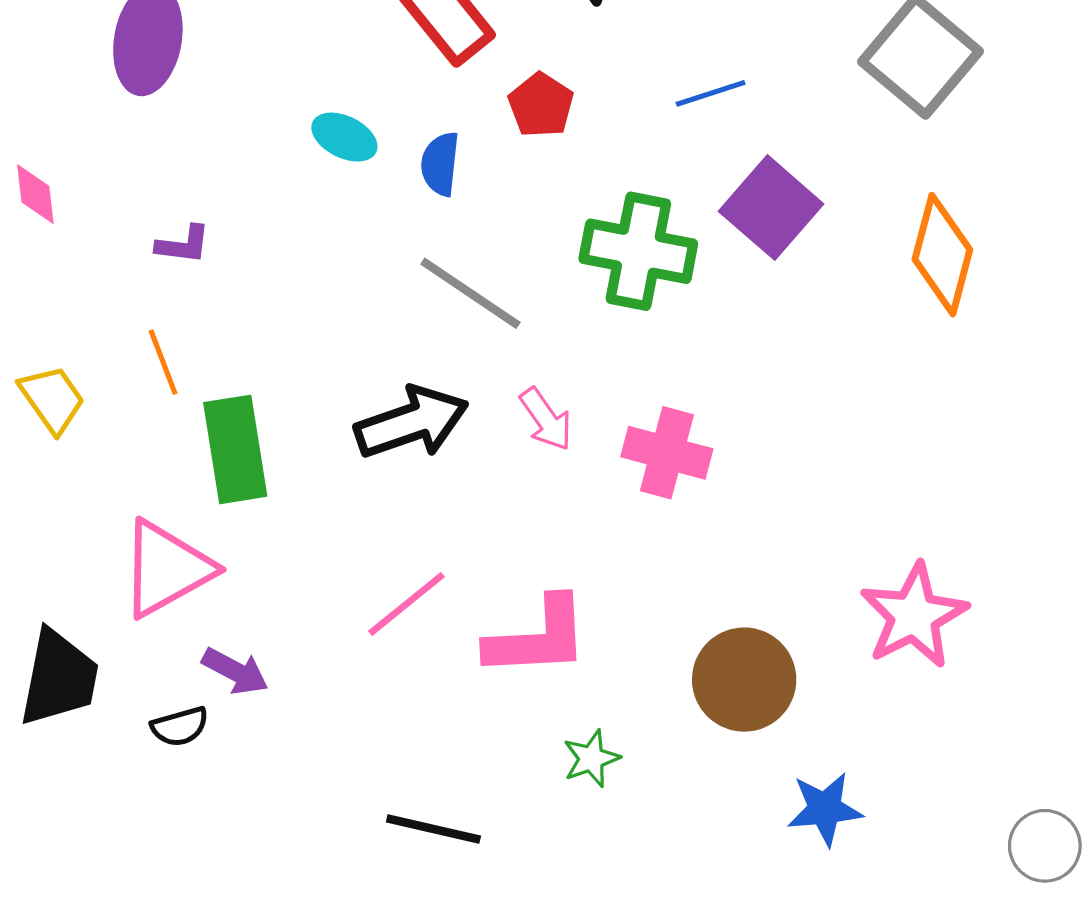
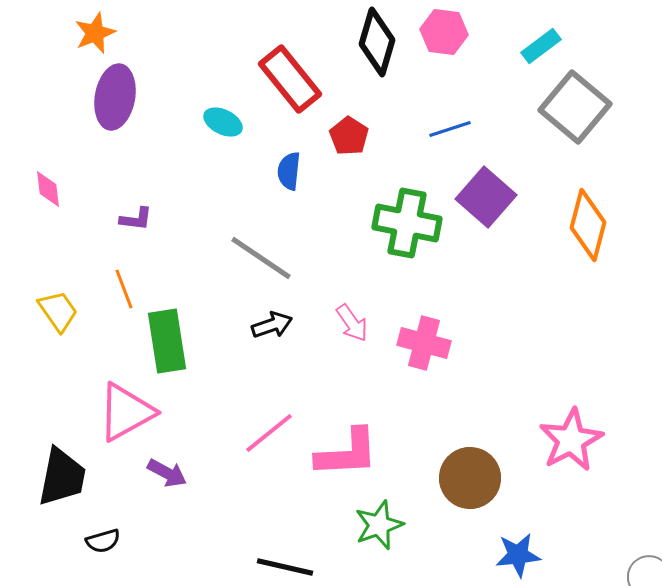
cyan ellipse: (344, 137) -> (223, 122), moved
gray line: (470, 293) -> (261, 258), moved
black arrow: (412, 423) -> (272, 325), size x0.6
black semicircle: (180, 727) -> (103, 541), moved
green star: (591, 758) -> (379, 525), size x1.4

